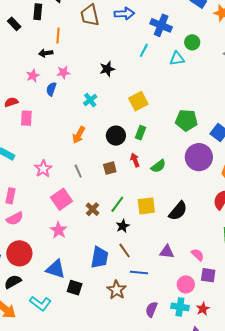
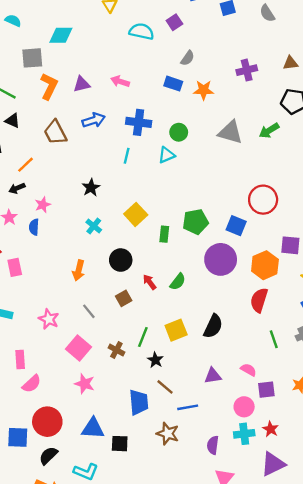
orange line: (58, 35) -> (26, 165), turned 56
cyan cross: (90, 100) -> (94, 226), moved
green rectangle: (140, 133) -> (164, 234), moved

